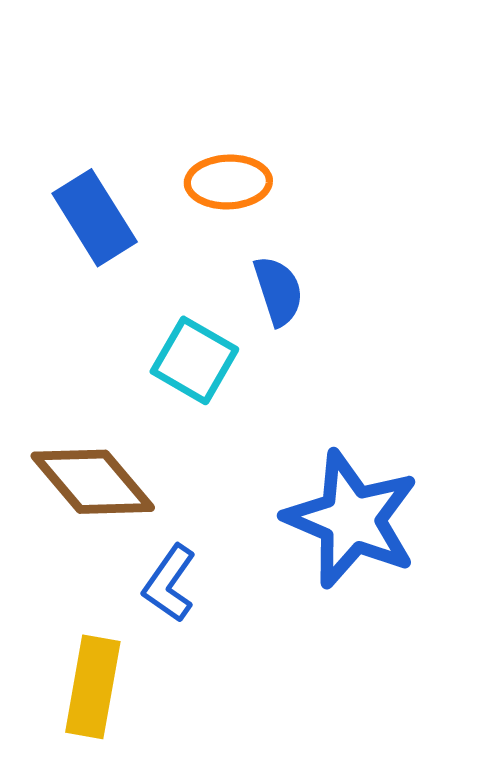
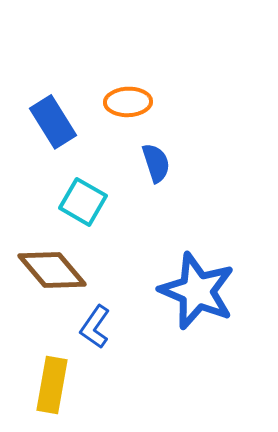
cyan square: (194, 360) -> (83, 202), moved

